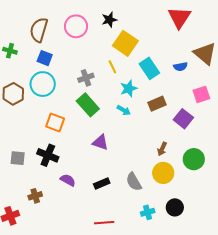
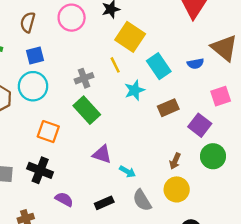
brown semicircle: (39, 30) -> (28, 22), size x0.7
blue square: (45, 58) -> (35, 56), turned -35
cyan arrow: (124, 110) -> (128, 172), moved
green circle: (194, 159) -> (213, 156), moved

